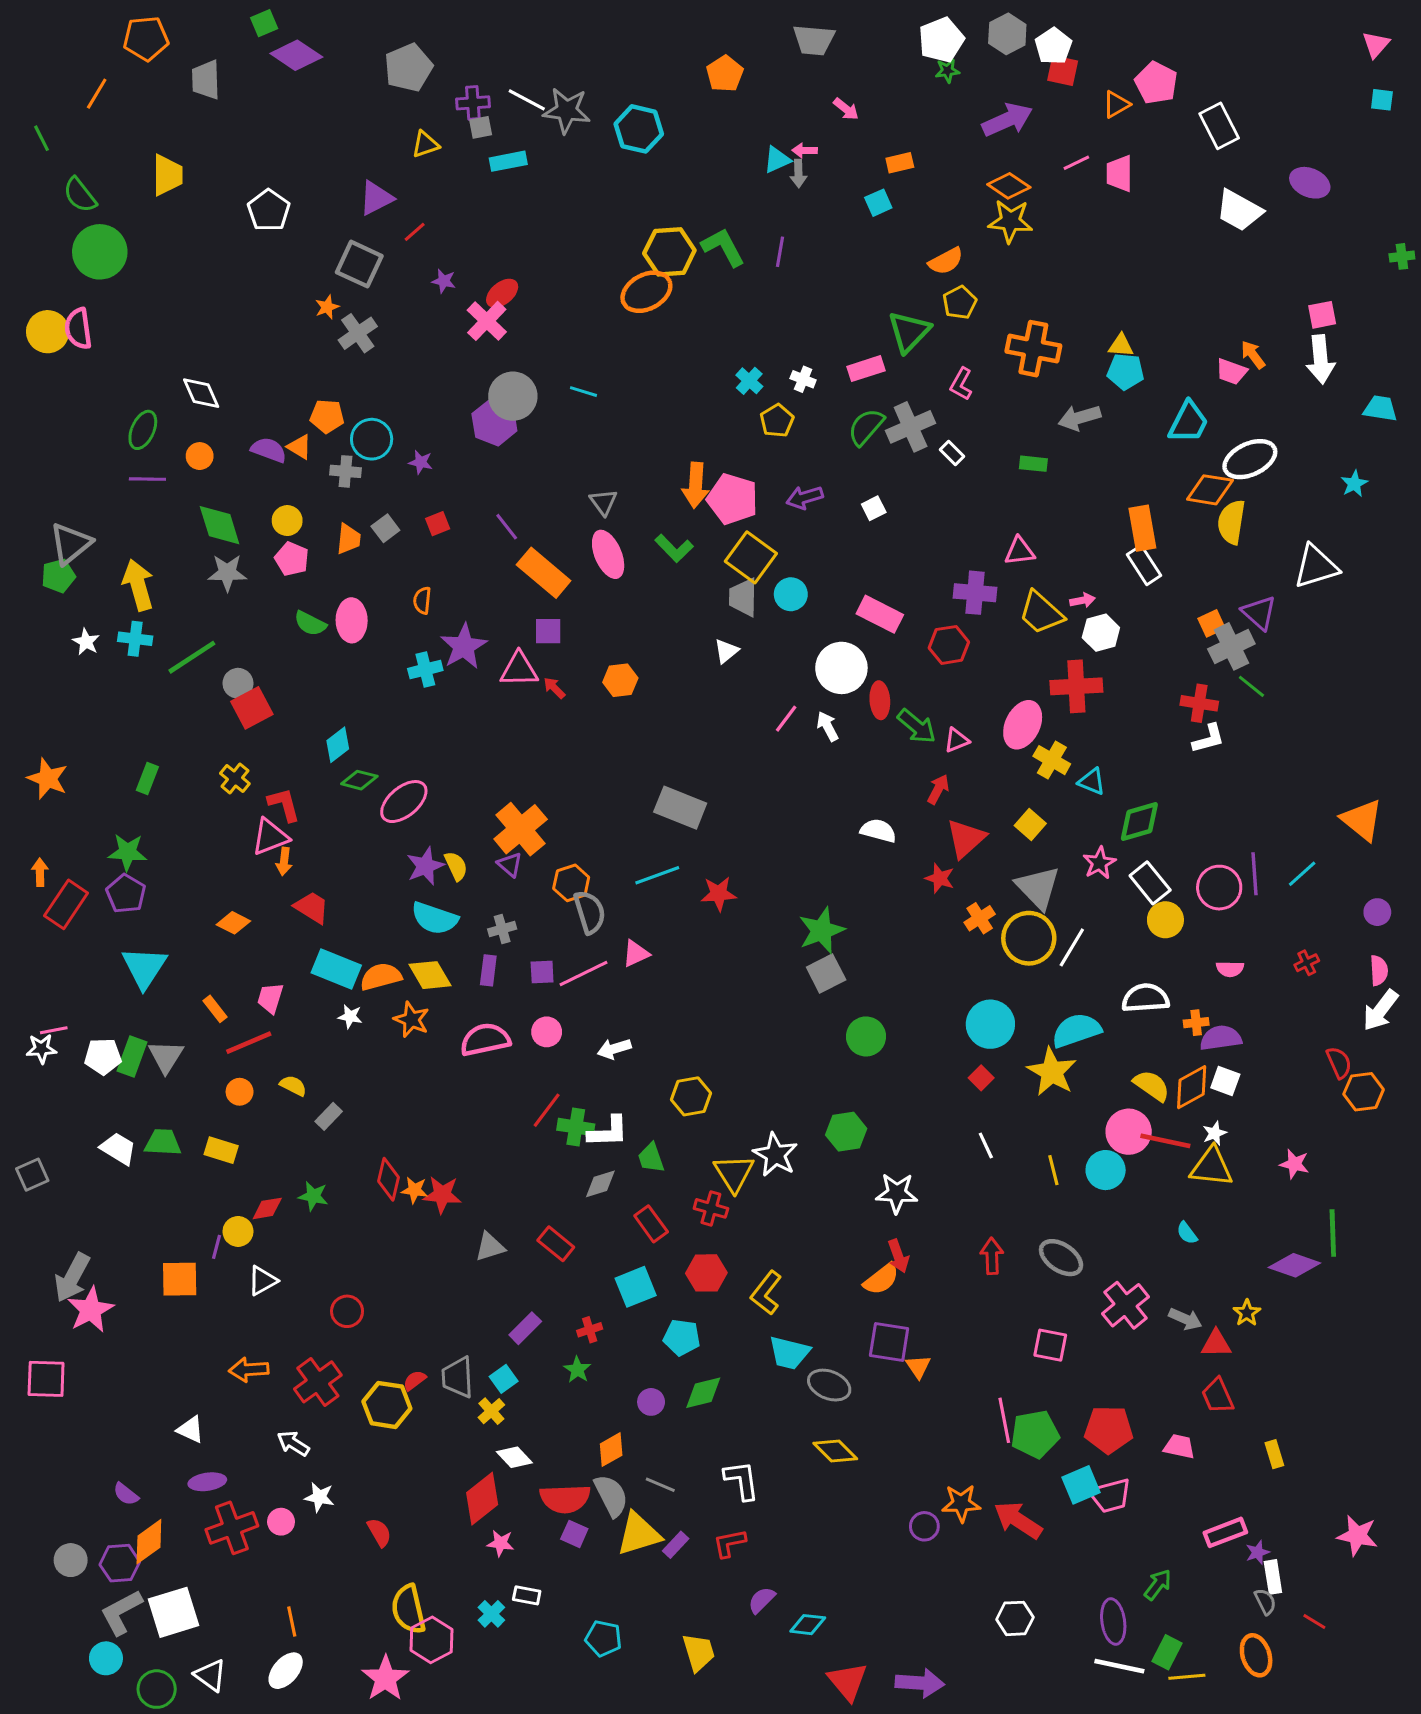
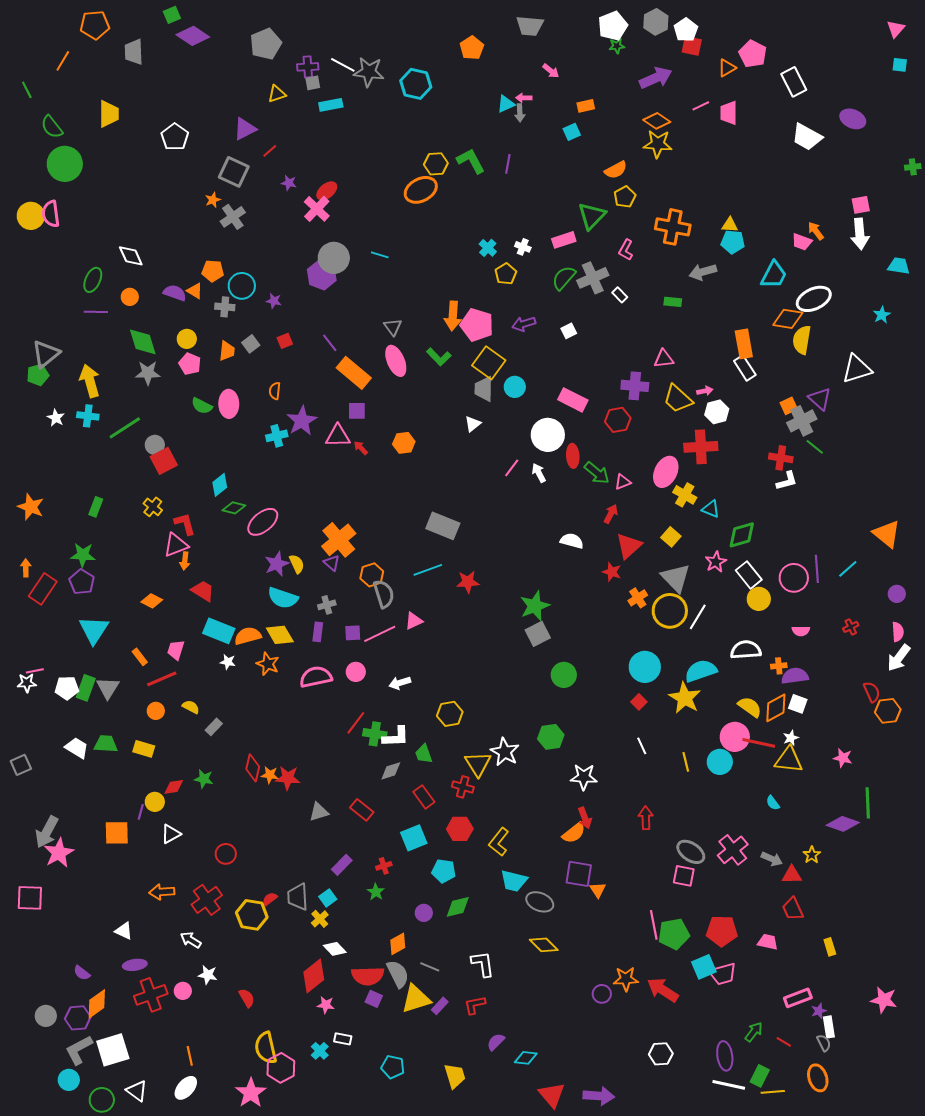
yellow hexagon: (669, 252) -> (436, 164), size x0.7
gray ellipse: (1061, 1258) -> (691, 852), moved
red line: (1314, 1621) -> (784, 1042), moved

